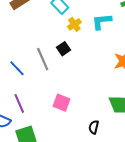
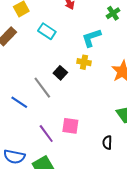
yellow cross: (74, 24) -> (84, 62), moved, turned -32
purple line: (19, 103) -> (46, 134), moved

